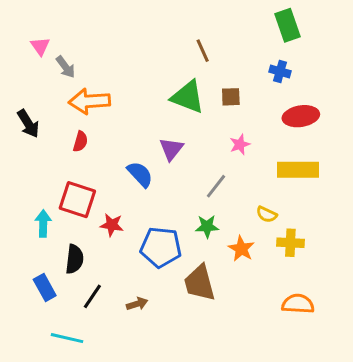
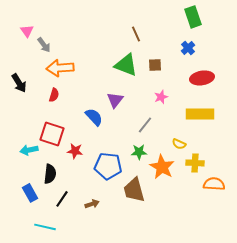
blue cross: (280, 71) -> (188, 48), turned 32
cyan arrow: (43, 223) -> (29, 150), turned -102
orange star: (241, 249) -> (162, 167), size x1.4
orange semicircle: (298, 304) -> (214, 184), moved

